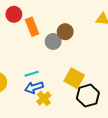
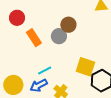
orange rectangle: (32, 27) -> (34, 38), moved
blue arrow: (34, 87) -> (39, 85), moved

